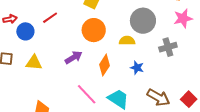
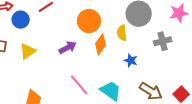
yellow semicircle: (127, 41) -> (122, 33), turned -98
yellow triangle: (34, 63) -> (28, 51), turned -42
orange diamond: (105, 65) -> (101, 44), moved

